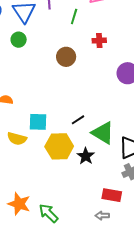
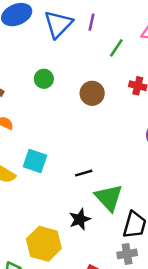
green circle: (19, 40) -> (44, 79), moved
yellow hexagon: (59, 146) -> (44, 244), moved

